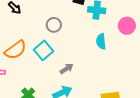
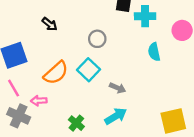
gray arrow: (67, 69) -> (118, 88), turned 64

